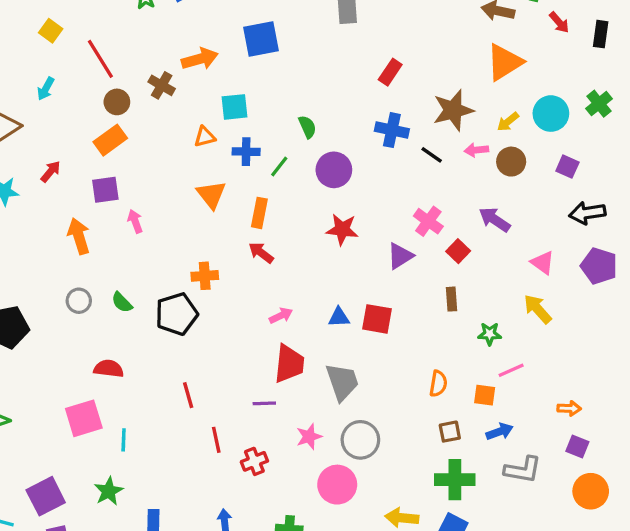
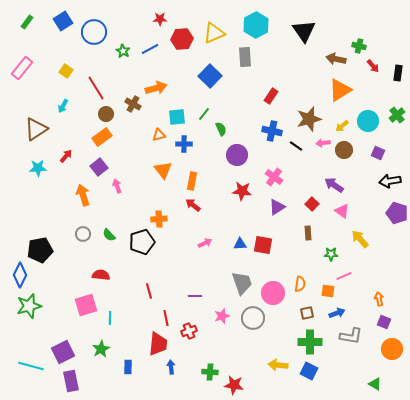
blue square: (261, 39) -> (210, 76), moved, turned -35
green line: (279, 167) -> (204, 114), moved
purple square: (105, 190) -> (99, 167), turned -30
pink cross: (428, 221) -> (274, 177), moved
pink triangle: (543, 263) -> (342, 211), moved
red trapezoid: (289, 364) -> (158, 344), moved
orange arrow: (569, 408) -> (379, 299), turned -104
pink circle: (337, 485) -> (273, 293), moved

